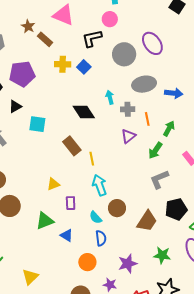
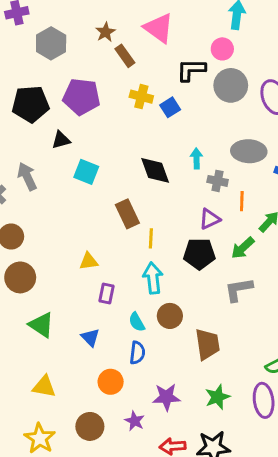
gray circle: (124, 54) -> (231, 85), moved
black pentagon: (176, 209) -> (199, 254), moved
green triangle: (45, 221) -> (41, 325), moved, turned 42
brown trapezoid: (147, 221) -> (207, 344), turned -55
green star: (162, 255) -> (217, 397), turned 30
yellow triangle: (30, 277) -> (44, 387), moved, turned 42

